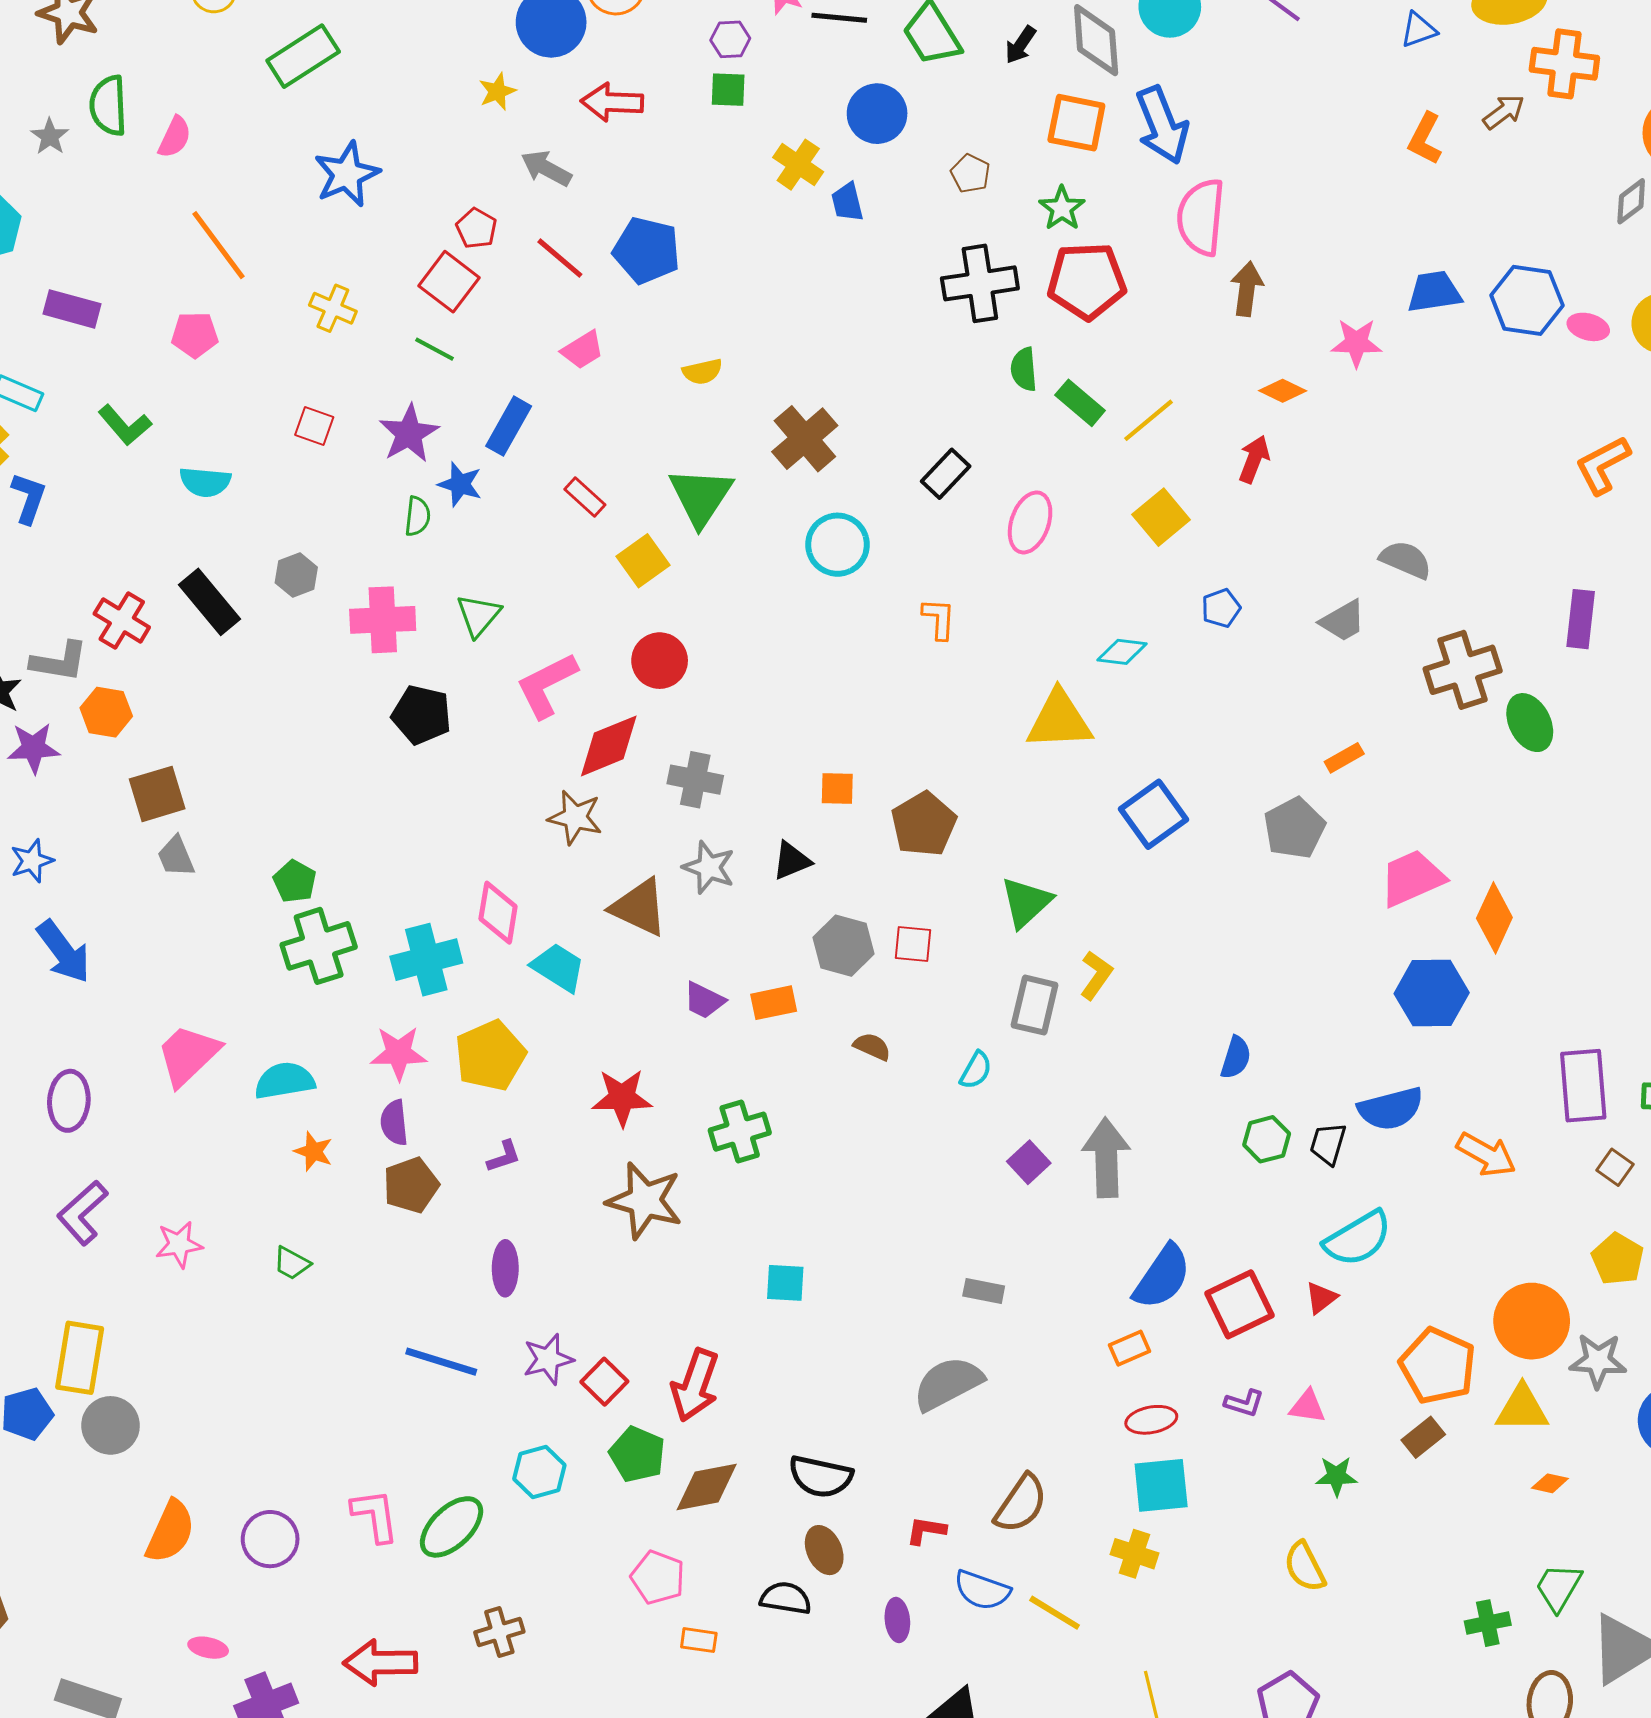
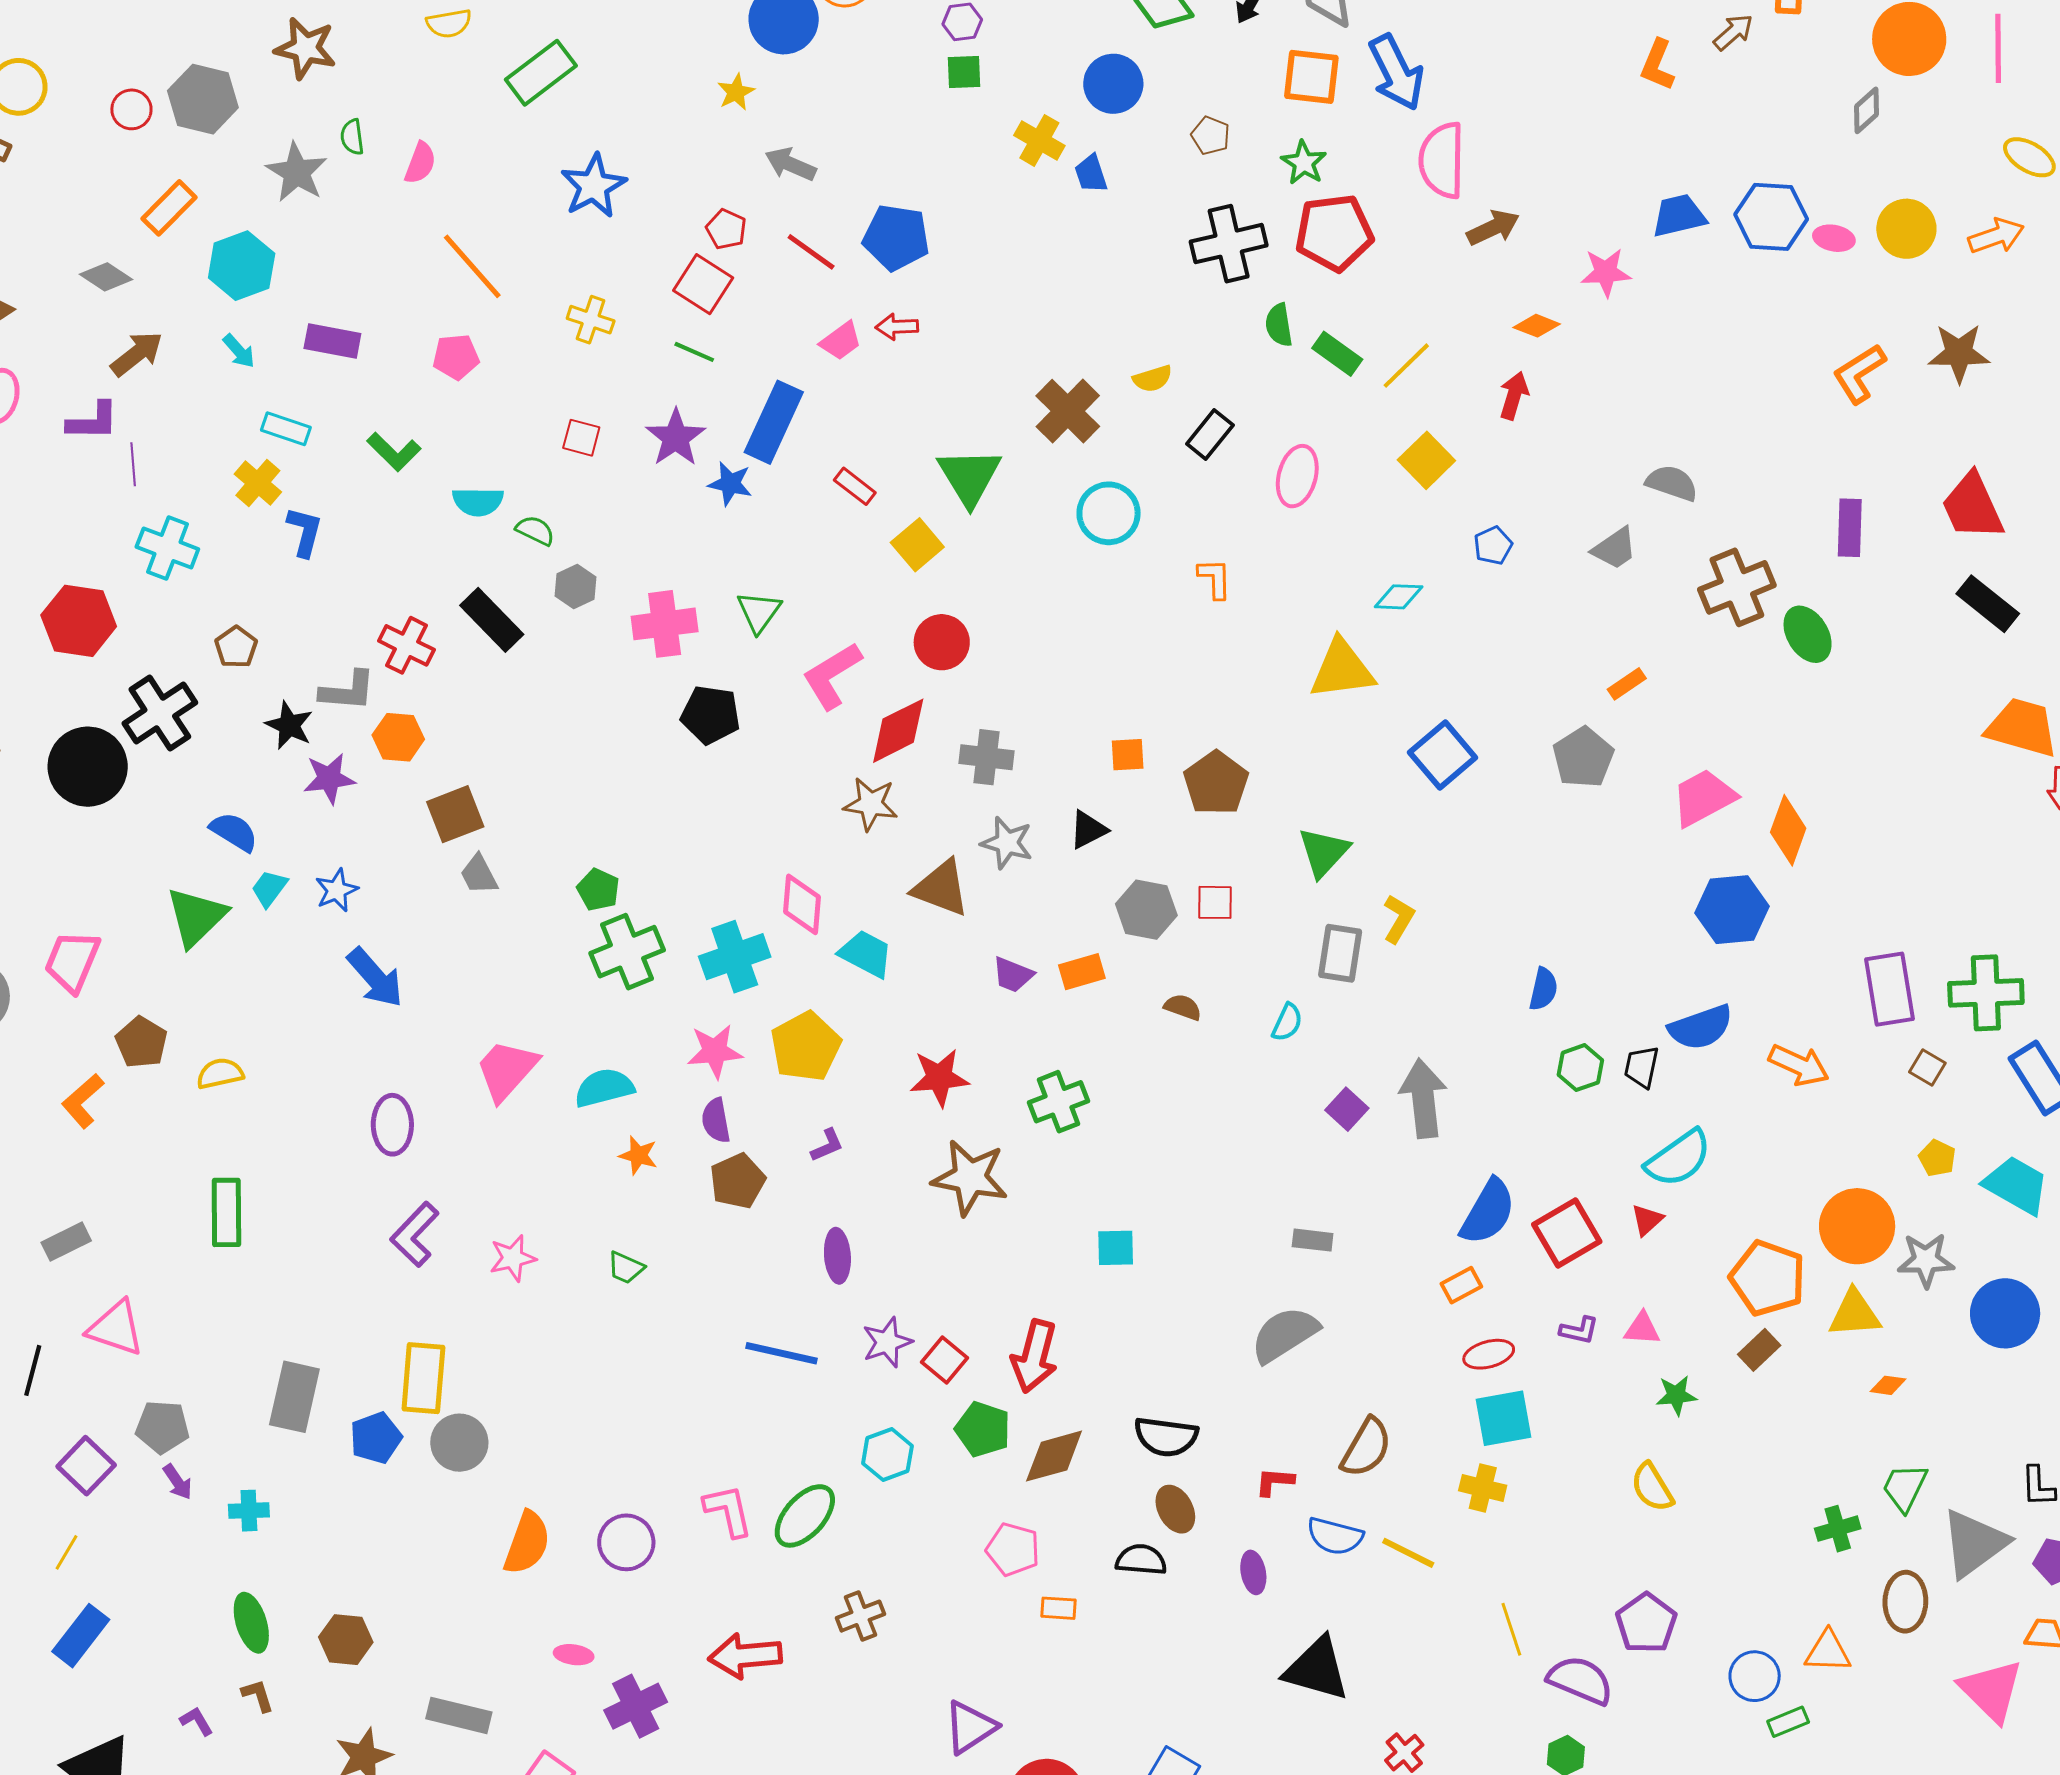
red arrow: (612, 102) -> (897, 327), moved, size x0.7
green semicircle: (108, 106) -> (352, 137), size x0.6
gray star: (50, 137) -> (297, 172), size x1.6
brown arrow: (1247, 289) -> (1493, 228), turned 62
yellow semicircle: (702, 372) -> (1153, 379), moved
blue rectangle: (509, 426) -> (774, 422), size x1.4
green semicircle: (418, 516) -> (535, 530), moved, turned -66
yellow pentagon: (1618, 1259) -> (1937, 1158), size x0.7

